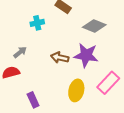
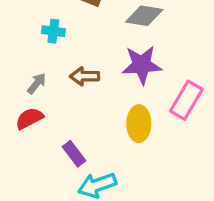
cyan cross: (37, 23) -> (53, 31), turned 32
brown arrow: (60, 57) -> (85, 76), moved

